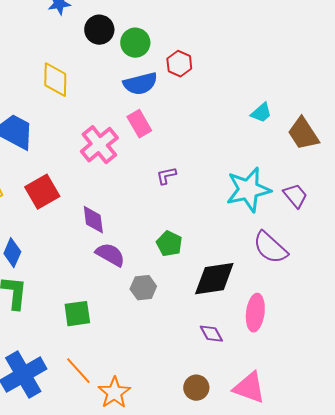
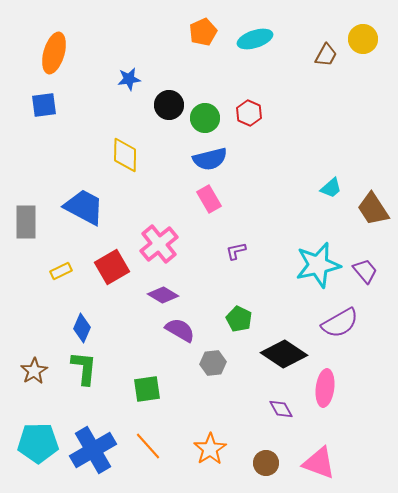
red hexagon: (179, 64) -> (249, 113), moved
pink cross: (99, 145) -> (159, 244), moved
purple diamond: (93, 220) -> (163, 295), turned -52
purple semicircle: (270, 248) -> (340, 323), turned -72
black diamond: (214, 279) -> (284, 354), turned 42
orange star: (114, 393) -> (210, 449), moved

